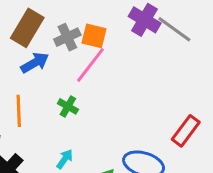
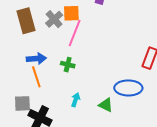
brown rectangle: (27, 28) -> (26, 21), turned -30
blue arrow: (35, 63) -> (36, 59), moved, turned 42

